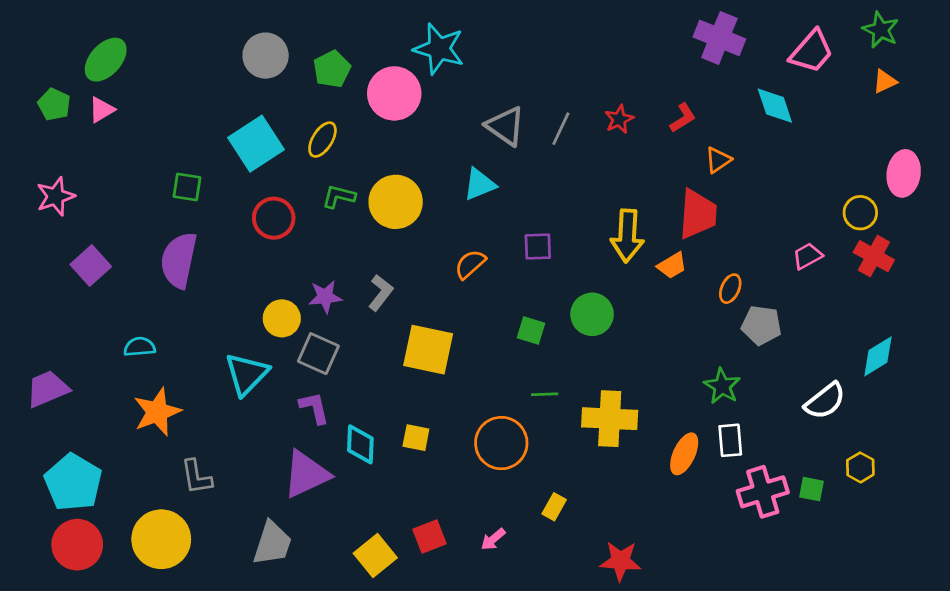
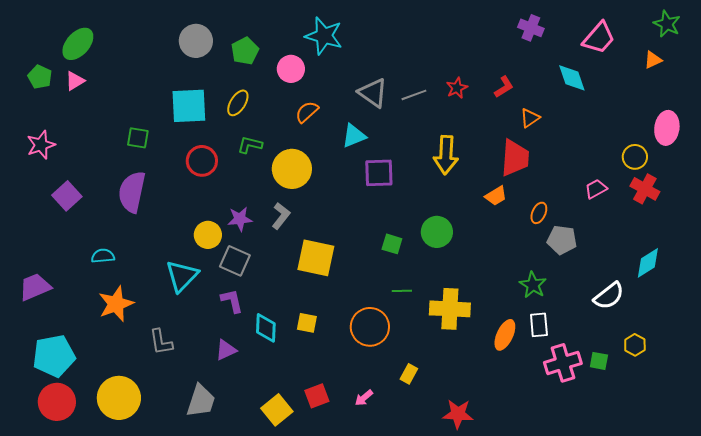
green star: (881, 30) -> (667, 24), moved
purple cross: (719, 38) -> (531, 28), size x0.7
pink circle: (394, 93) -> (291, 69), size x0.7
gray line: (561, 129) -> (414, 95), turned 45
cyan square: (256, 144) -> (189, 106), turned 30
yellow circle: (396, 202) -> (292, 169), moved
yellow arrow: (627, 236) -> (446, 155), moved
purple square: (538, 247) -> (379, 173), moved, size x1.4
orange semicircle: (470, 264) -> (307, 112), moved
purple triangle: (306, 474) -> (226, 350), size x0.6
gray L-shape: (196, 477) -> (161, 342), moved
cyan pentagon: (73, 482) -> (54, 356), turned 30

